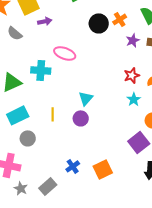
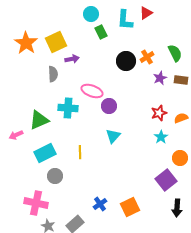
gray semicircle: (15, 33) -> (53, 74), moved, turned -133
purple circle: (81, 118) -> (109, 106), moved

